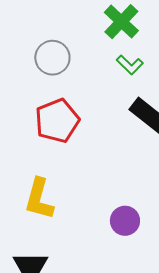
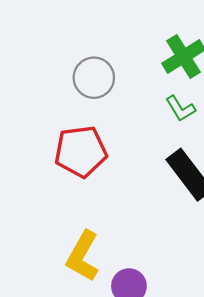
yellow L-shape: (39, 199) -> (83, 256), moved

